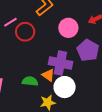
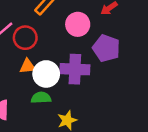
orange triangle: (48, 75) -> (28, 66), moved, turned -32
white circle: (65, 87) -> (46, 74), moved

